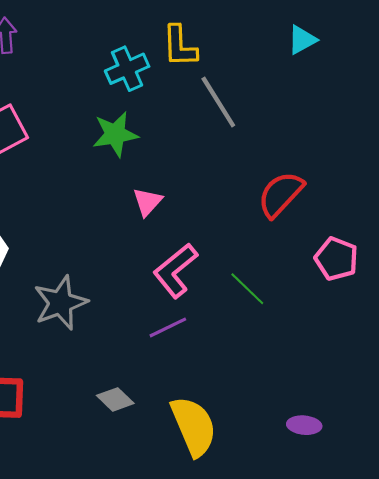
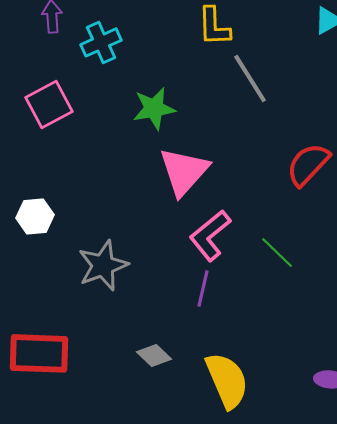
cyan cross: (127, 69) -> (101, 42), moved
pink triangle: (147, 202) -> (184, 171), size x1.8
purple line: (168, 327) -> (203, 288), turned -51

